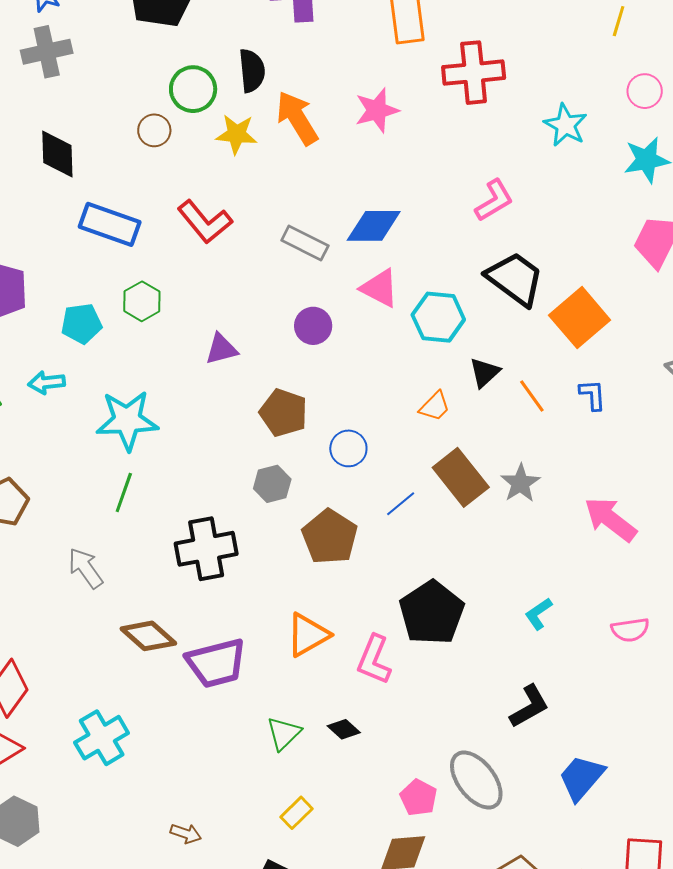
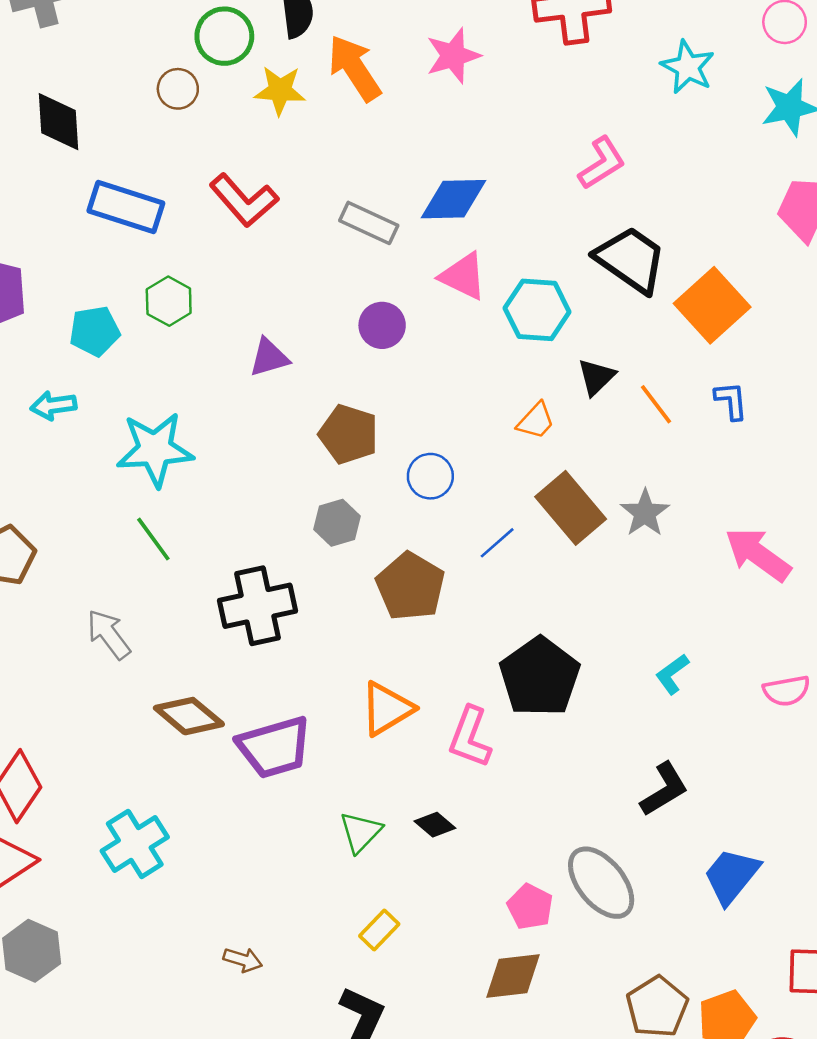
green line: (124, 493) -> (153, 539), turned -54

